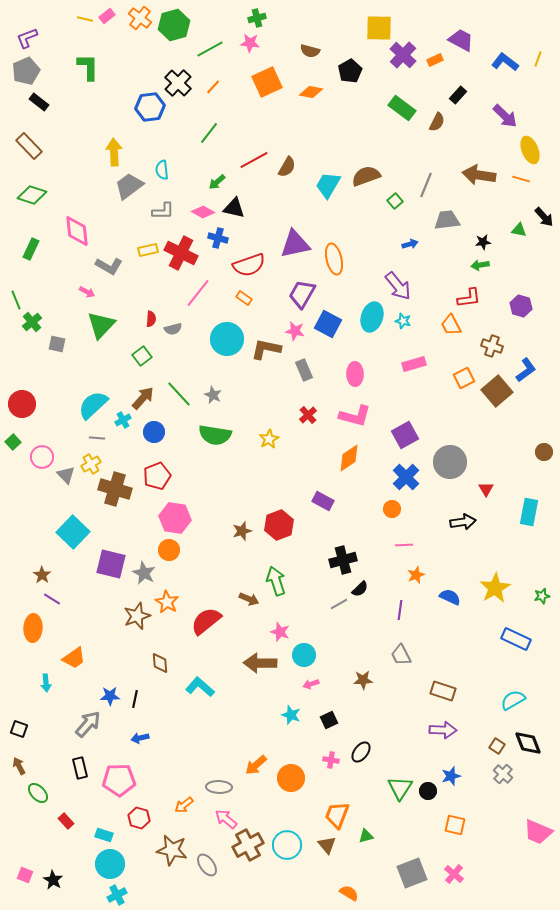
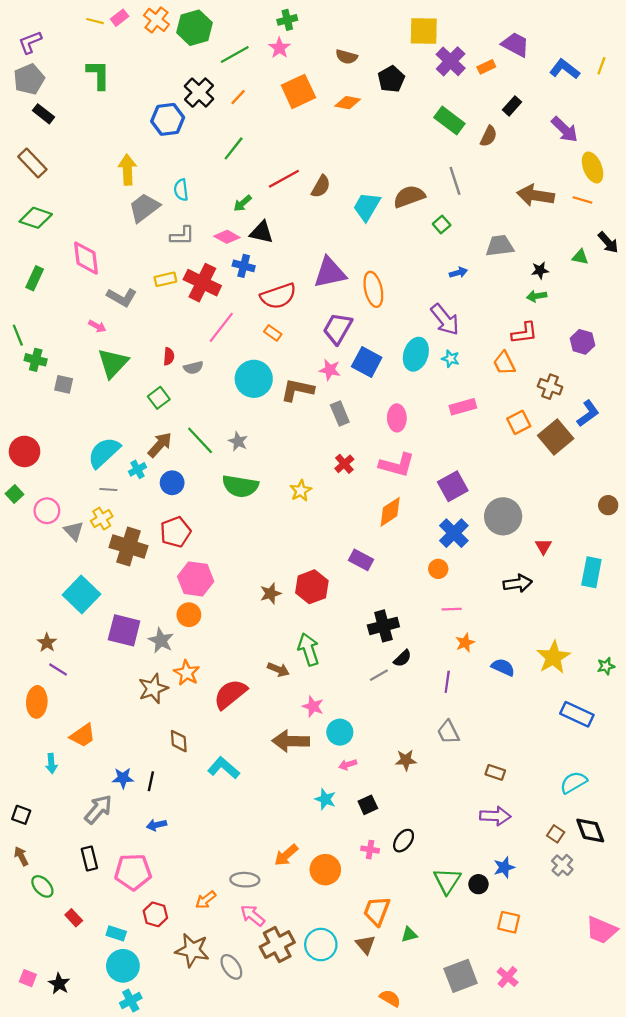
pink star: (250, 43) -> (279, 48), turned 30
gray line: (426, 185) -> (455, 181), moved, turned -40
green cross: (32, 322) -> (36, 360), turned -36
brown rectangle: (443, 691) -> (495, 772), size x0.7

